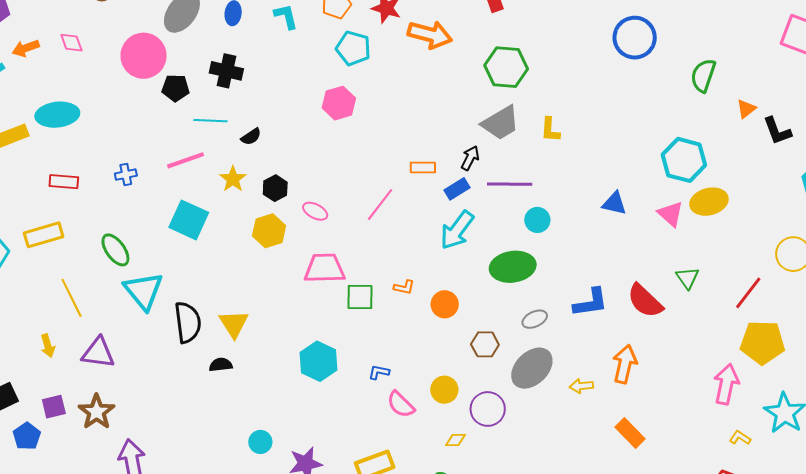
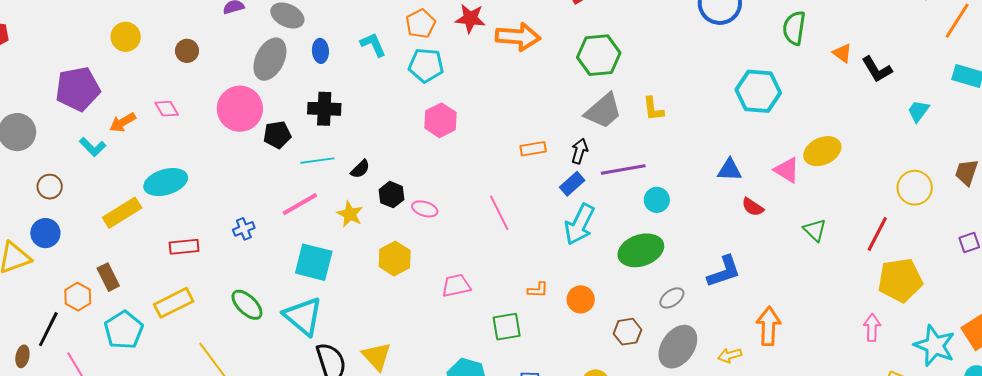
cyan pentagon: (353, 48) -> (426, 65), moved
orange triangle: (746, 109) -> (842, 53), turned -35
cyan hexagon: (684, 160) -> (758, 91), moved
orange rectangle: (423, 168) -> (533, 149), moved
black hexagon: (275, 188) -> (391, 195), moved
pink line: (380, 205) -> (499, 213), turned -54
pink ellipse: (315, 211) -> (425, 209), moved
pink trapezoid: (325, 268) -> (456, 286), size x0.7
cyan triangle: (144, 291) -> (303, 316), moved
green square: (360, 297) -> (507, 327), moved
red semicircle: (645, 301) -> (753, 207), moved, size x0.6
pink arrow: (726, 384) -> (872, 328), size x0.7

